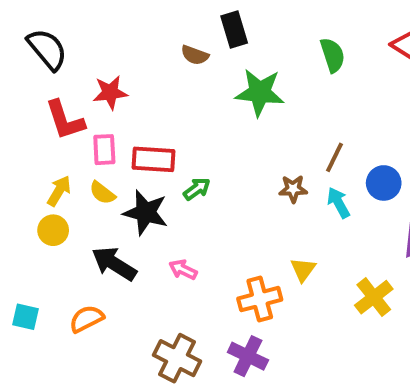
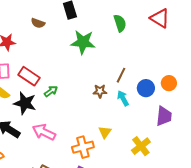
brown semicircle: (195, 55) -> (38, 23), moved
red rectangle: (153, 159) -> (29, 76), turned 30
pink arrow: (183, 270) -> (44, 132), size x1.6

